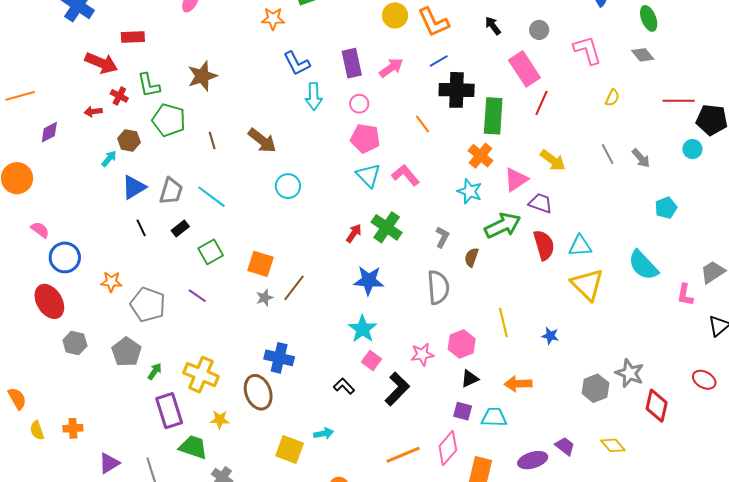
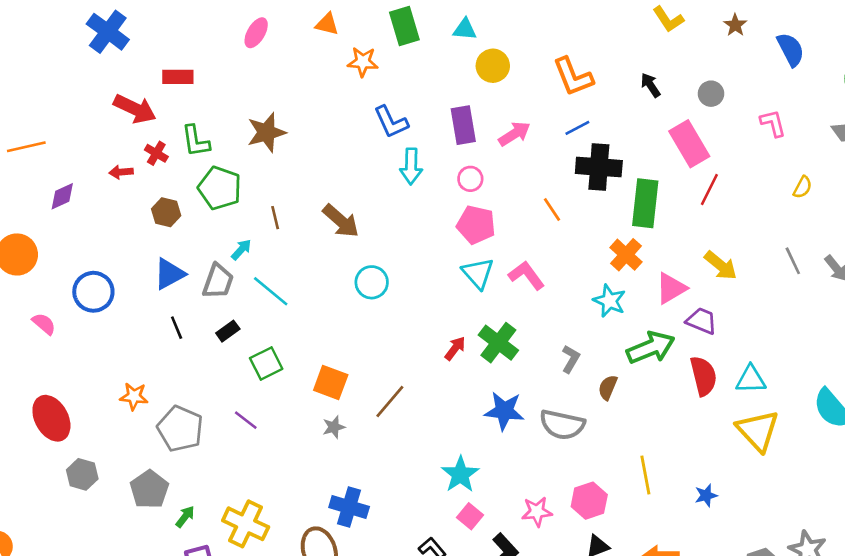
yellow circle: (395, 15) -> (493, 66), moved
pink L-shape: (587, 50) -> (773, 123), size x0.7
cyan arrow: (109, 159) -> (241, 250), moved
blue circle: (65, 257) -> (93, 292), moved
blue star: (369, 280) -> (504, 411), moved
gray semicircle: (438, 287) -> (562, 425), turned 104
brown line: (294, 288) -> (390, 402), moved
blue star: (550, 336) -> (706, 495), turned -30

